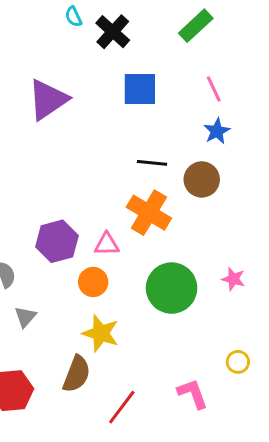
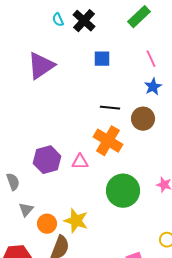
cyan semicircle: (74, 17) -> (58, 20), moved
blue square: (140, 89) -> (102, 59), size x0.7
orange circle: (93, 282) -> (47, 224), moved

